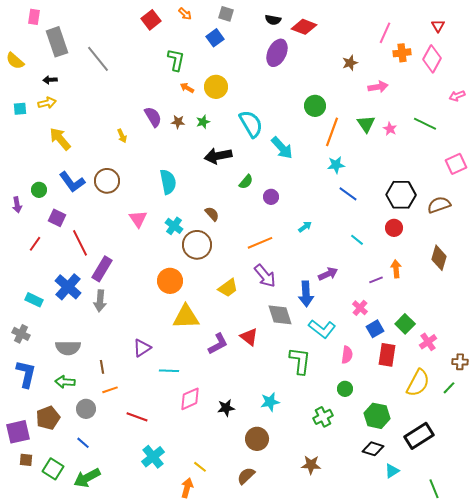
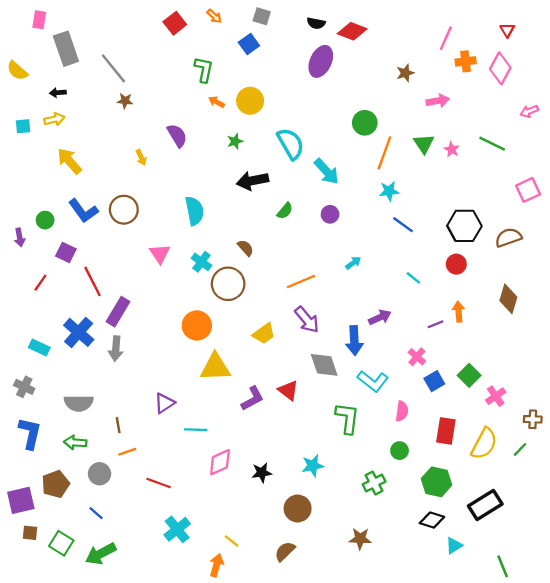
brown star: (178, 122) -> (125, 101), moved
purple circle: (271, 197) -> (330, 214), moved
red rectangle: (387, 355) -> (446, 431), moved

